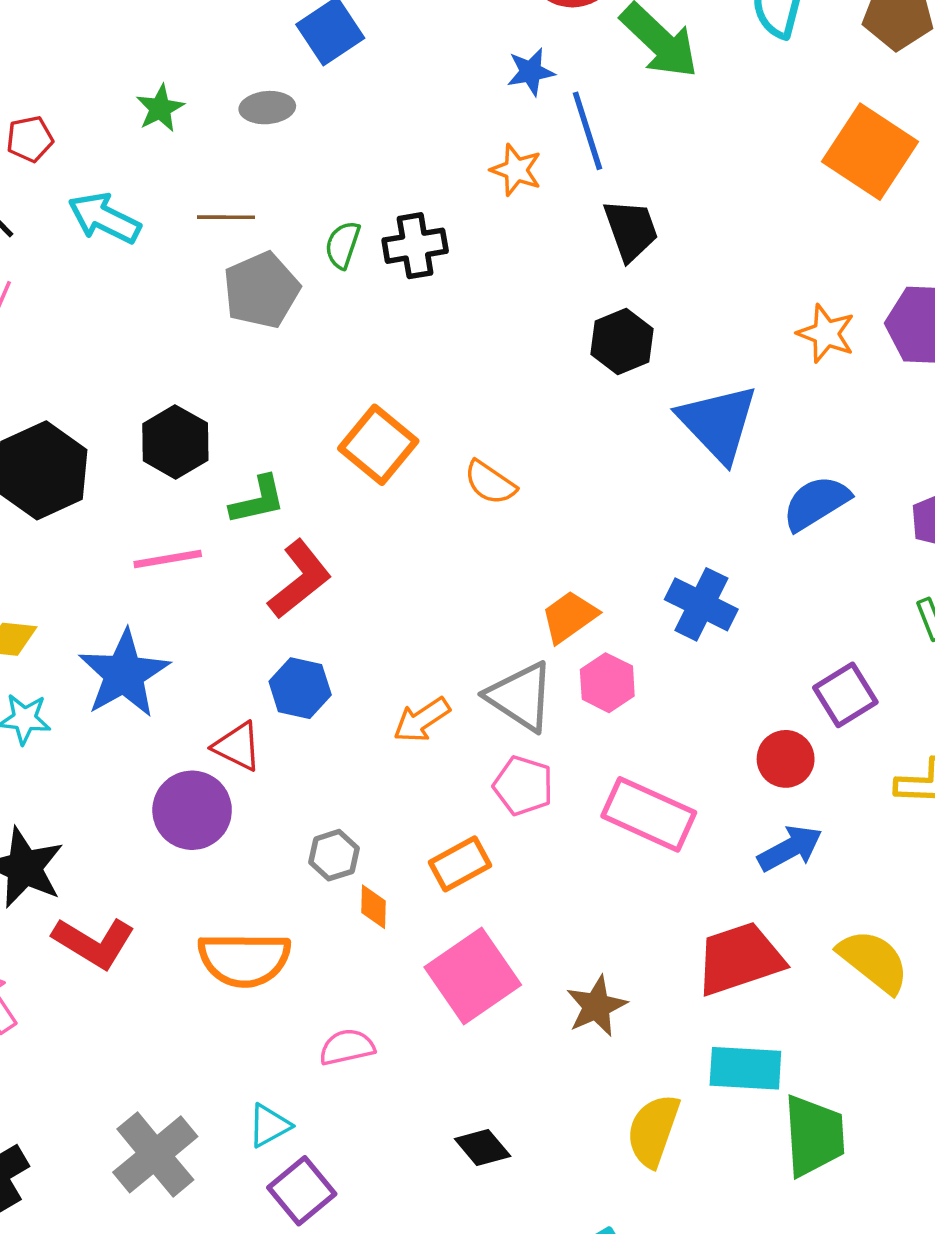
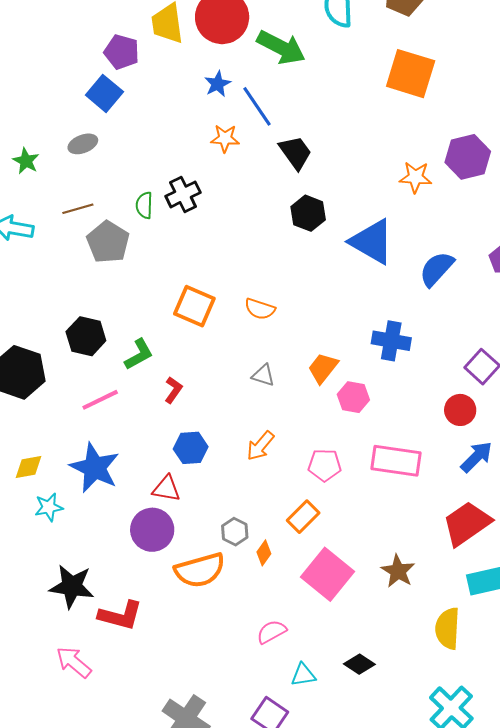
red L-shape: (300, 579) -> (173, 390), size x0.6
gray triangle: (520, 697) -> (263, 375), moved, size x0.6
orange diamond: (374, 907) -> (264, 553), turned 50
orange semicircle: (244, 959) -> (200, 570), moved
cyan triangle: (269, 1125) -> (303, 675), moved, turned 36

